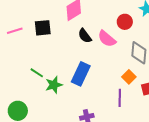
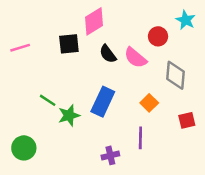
black square: (43, 28) -> (69, 44), moved
orange square: (129, 77) -> (149, 103), moved
purple line: (120, 98) -> (140, 138), moved

